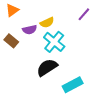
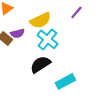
yellow semicircle: (47, 22) -> (40, 20), size x1.5
purple semicircle: (30, 30) -> (17, 33), moved

